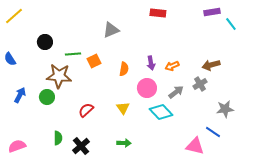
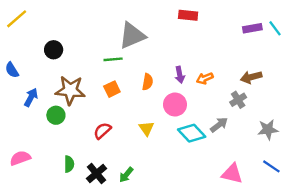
purple rectangle: (212, 12) -> (252, 28), moved
gray triangle: (111, 30) -> (132, 35), size x1.4
green line: (73, 54) -> (113, 59), moved
orange square: (94, 61) -> (112, 89), moved
gray arrow: (176, 92) -> (219, 125), moved
blue arrow: (20, 95) -> (31, 97), moved
blue line: (213, 132) -> (271, 166), moved
green arrow: (124, 143) -> (126, 175), moved, turned 128
pink semicircle: (17, 146) -> (20, 158), moved

